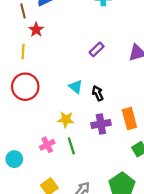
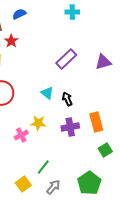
purple rectangle: (97, 49) -> (66, 59), size x1.5
pink cross: (47, 145) -> (21, 135), moved
green line: (71, 146) -> (43, 167), moved, turned 56

